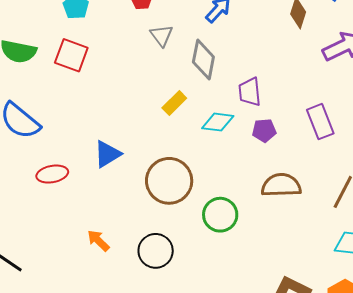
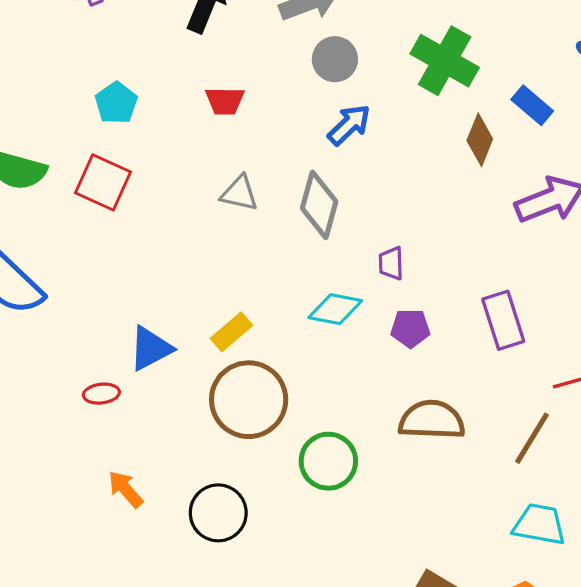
gray triangle: (161, 36) -> (239, 193), moved, turned -45
purple trapezoid: (250, 92) -> (391, 263), size x0.7
yellow rectangle: (174, 103) -> (232, 332), moved
red ellipse: (52, 174) -> (101, 394), moved, size x0.7

